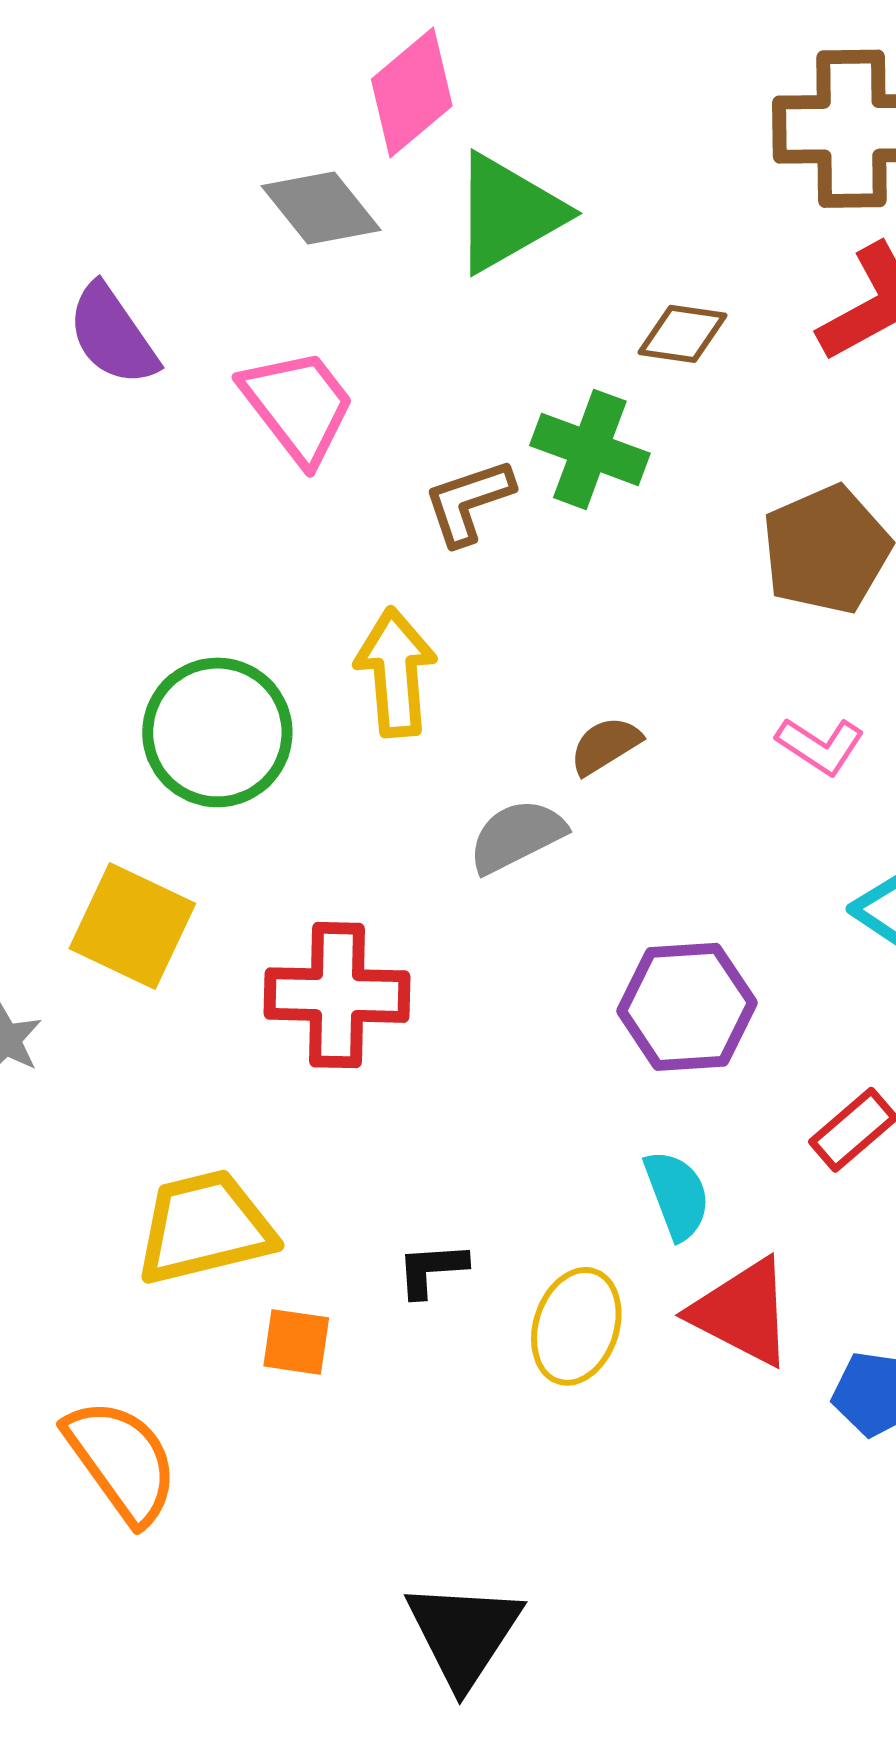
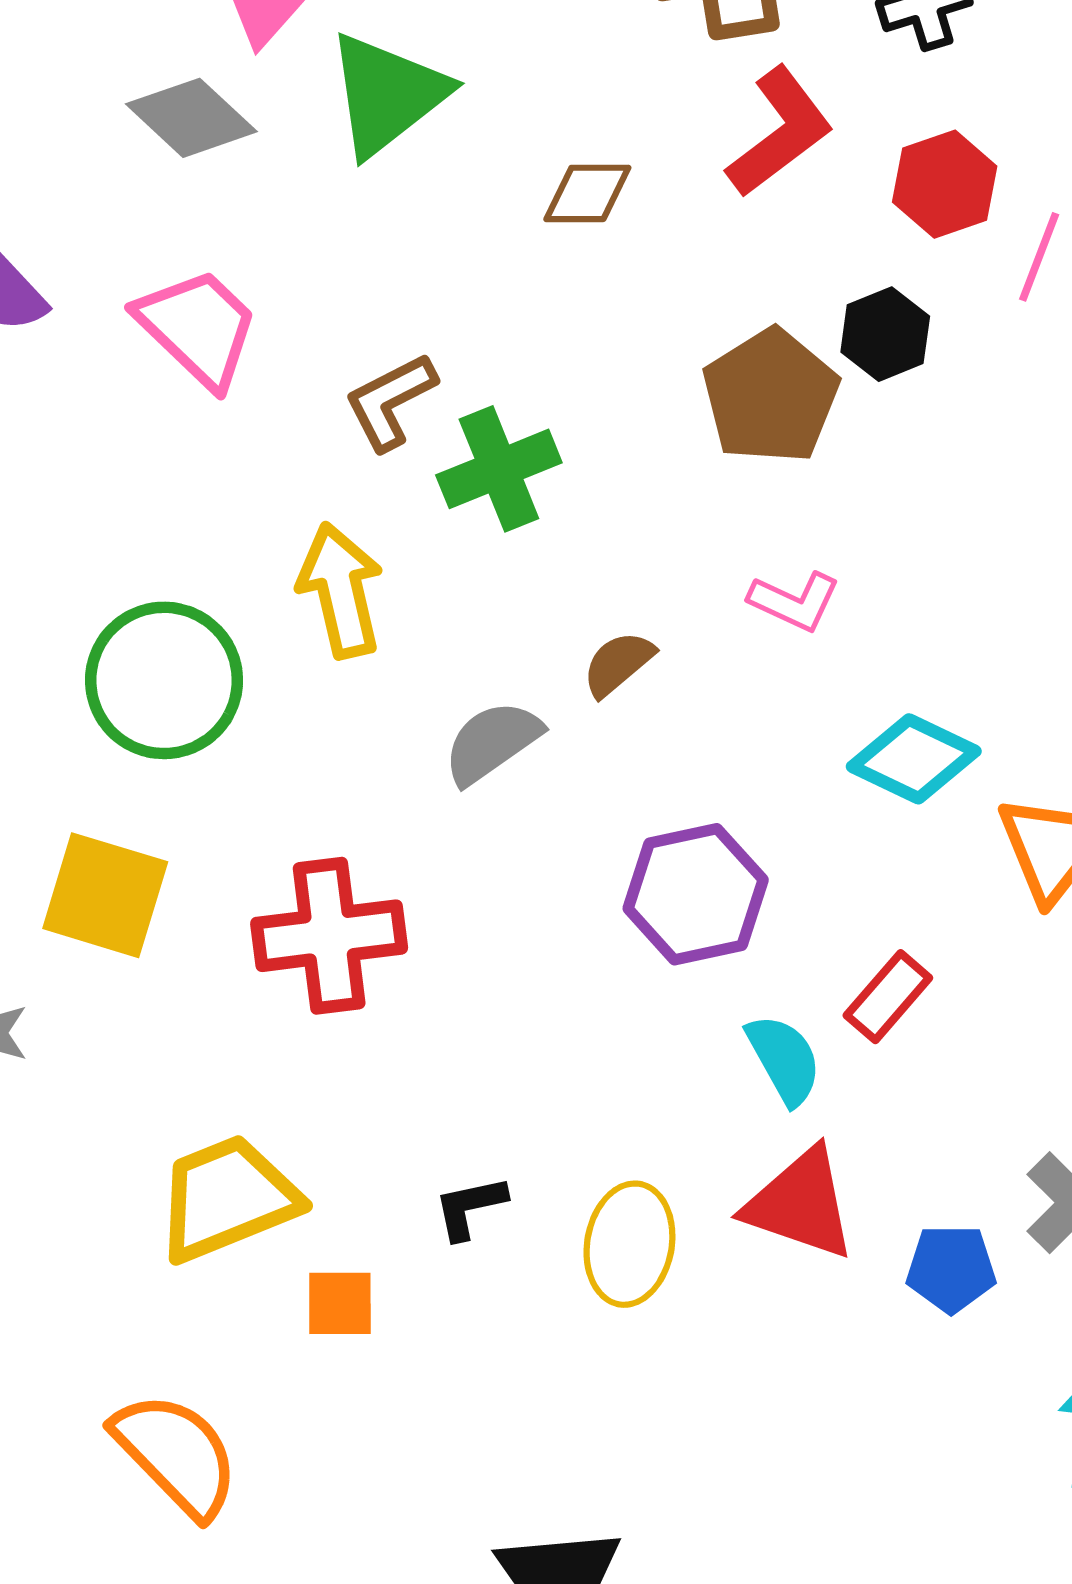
green cross: (590, 449) -> (499, 469), moved, turned -34
brown semicircle: (605, 745) -> (618, 664), moved
cyan semicircle: (677, 1195) -> (784, 1059), moved

